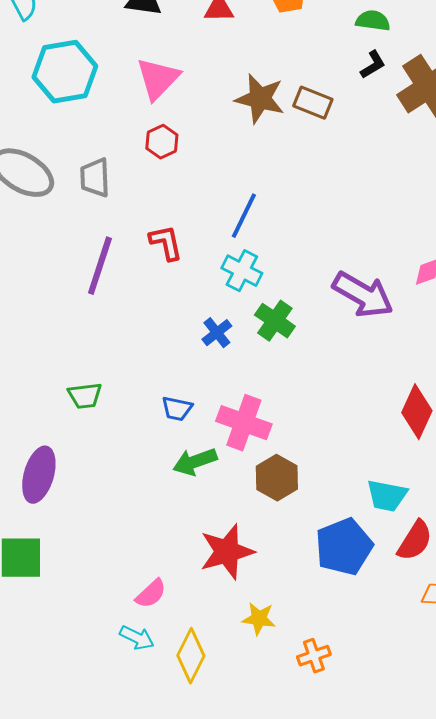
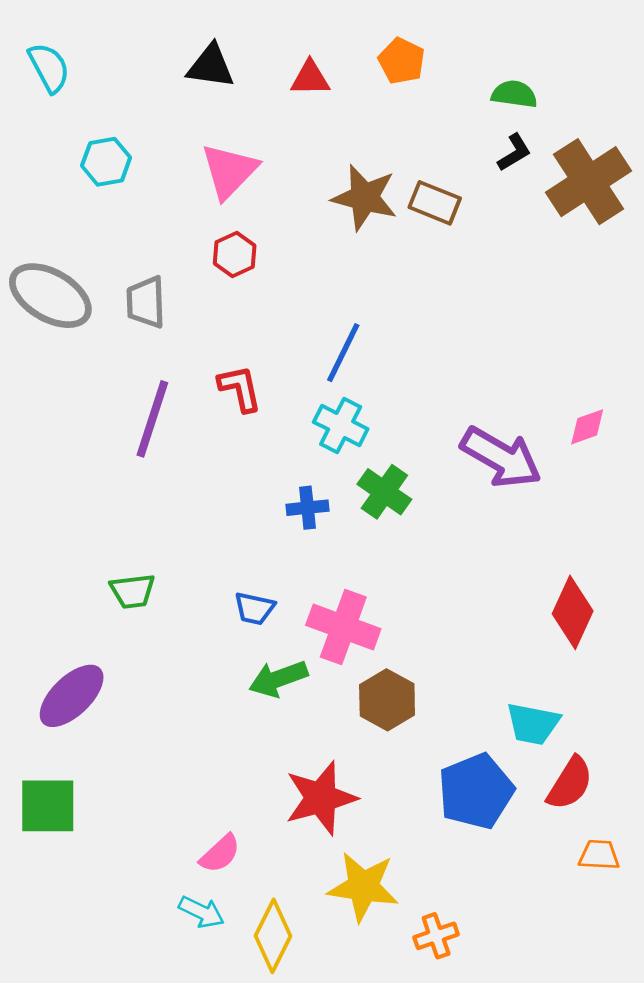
cyan hexagon: (65, 72) -> (106, 162), size x0.6
blue cross: (217, 333) -> (308, 508), turned 32
purple ellipse: (39, 475) -> (72, 696), turned 30
yellow star: (259, 619) -> (363, 887), size x1.6

